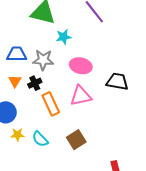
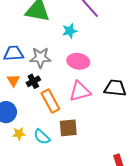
cyan star: (64, 37) -> (70, 31), moved
black trapezoid: (117, 82) -> (115, 88), moved
brown square: (76, 140) -> (68, 128), moved, turned 30

